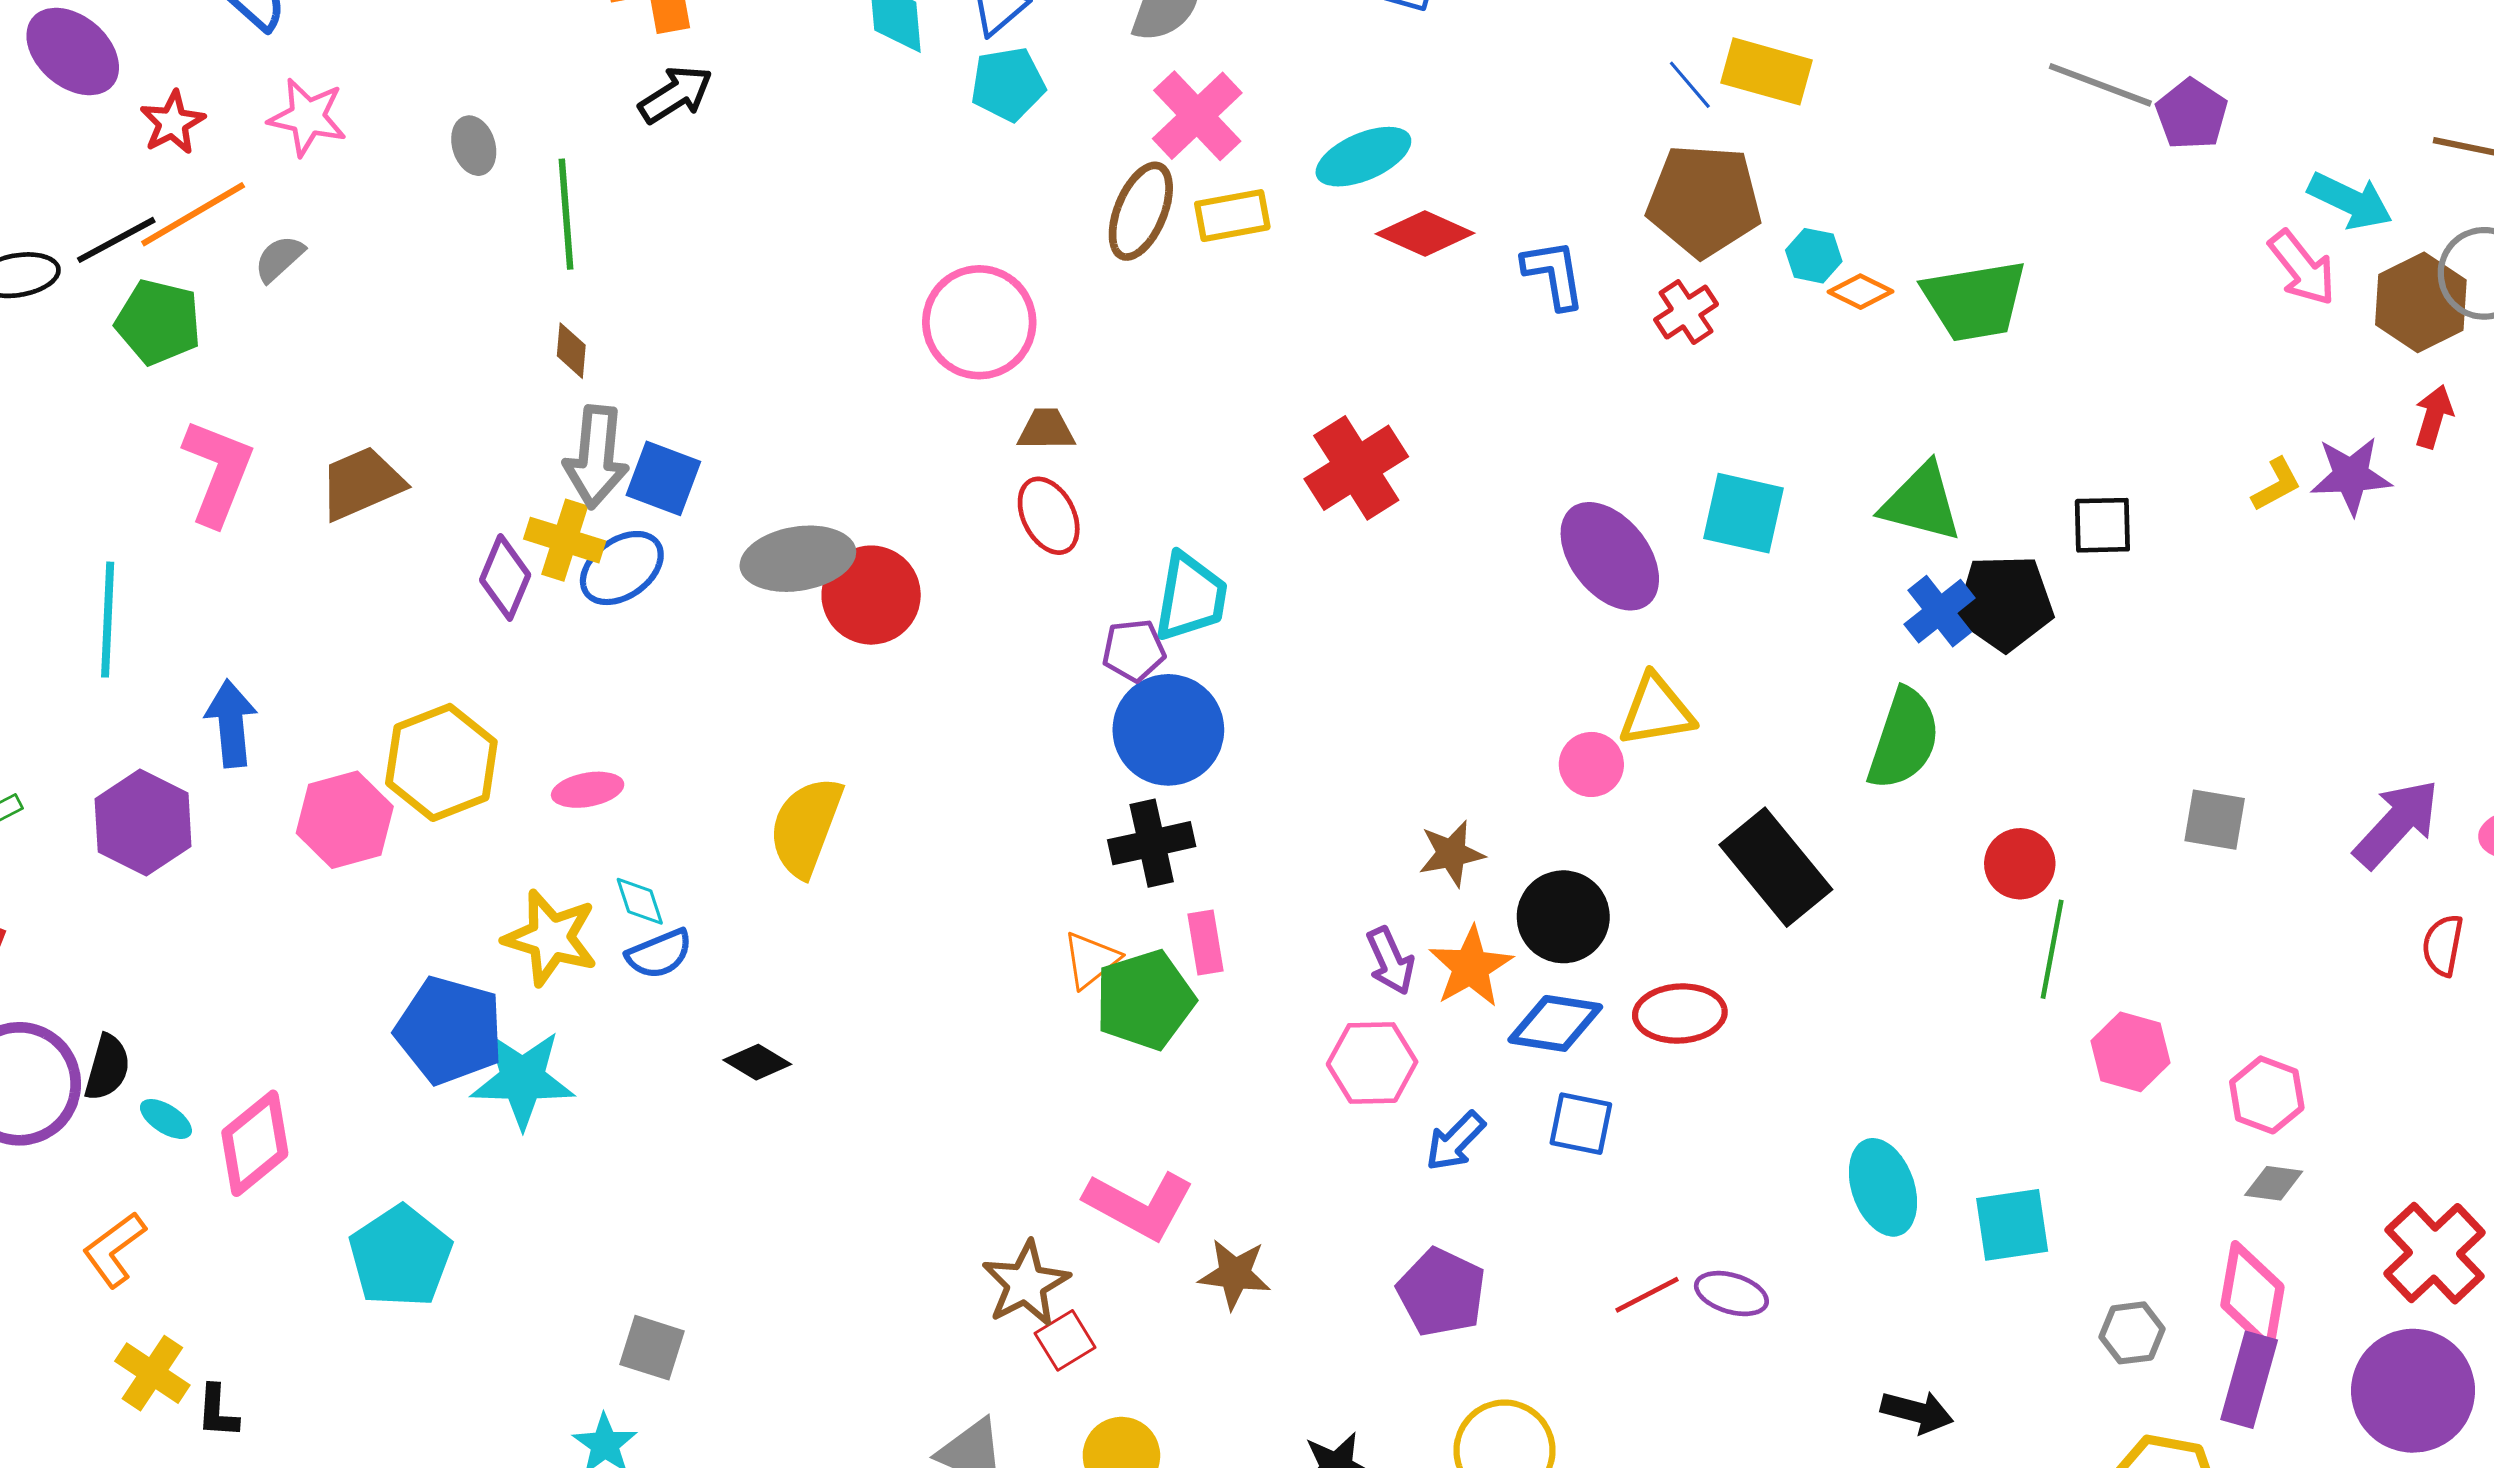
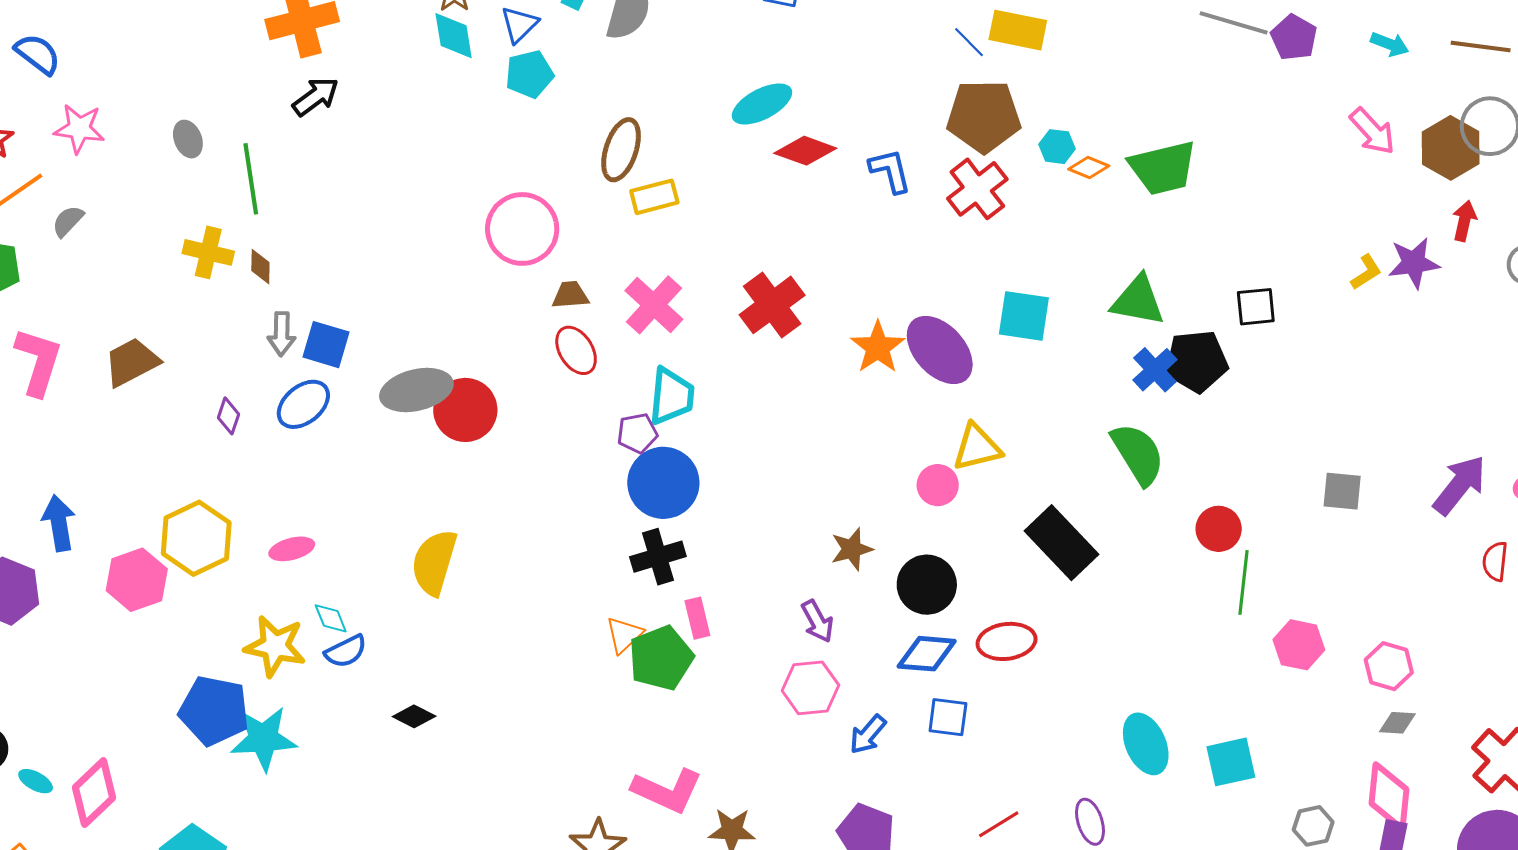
pink cross: (1197, 116) -> (654, 305), moved
cyan arrow: (2350, 201) -> (1390, 44), moved, size x0.7
yellow rectangle: (1232, 216) -> (654, 197), moved
red cross: (1686, 312) -> (977, 189), size x1.5
gray arrow: (596, 457) -> (282, 334), size x0.7
yellow cross: (565, 540) -> (208, 252), moved
purple diamond: (505, 577) -> (229, 416), size x0.7
green semicircle: (1904, 739) -> (1138, 454), turned -46
orange star: (1471, 967) -> (878, 347), moved
purple ellipse: (1731, 1294) -> (1090, 822), moved, turned 60

